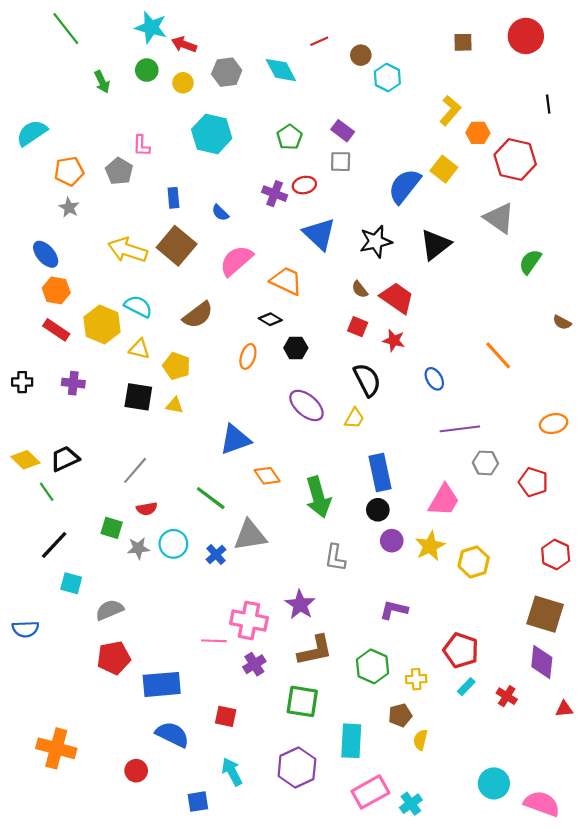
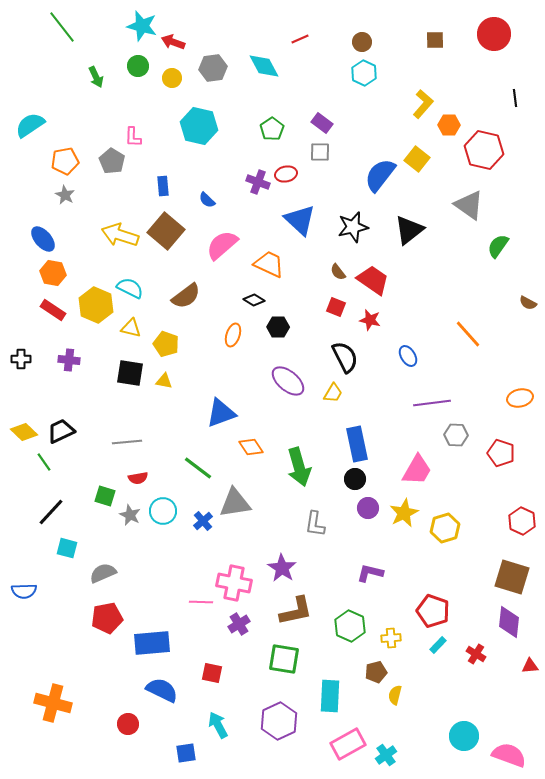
brown circle: (361, 55) -> (362, 42), moved
gray line: (135, 470) -> (127, 442), turned 44
gray star: (138, 548) -> (130, 515), turned 30

